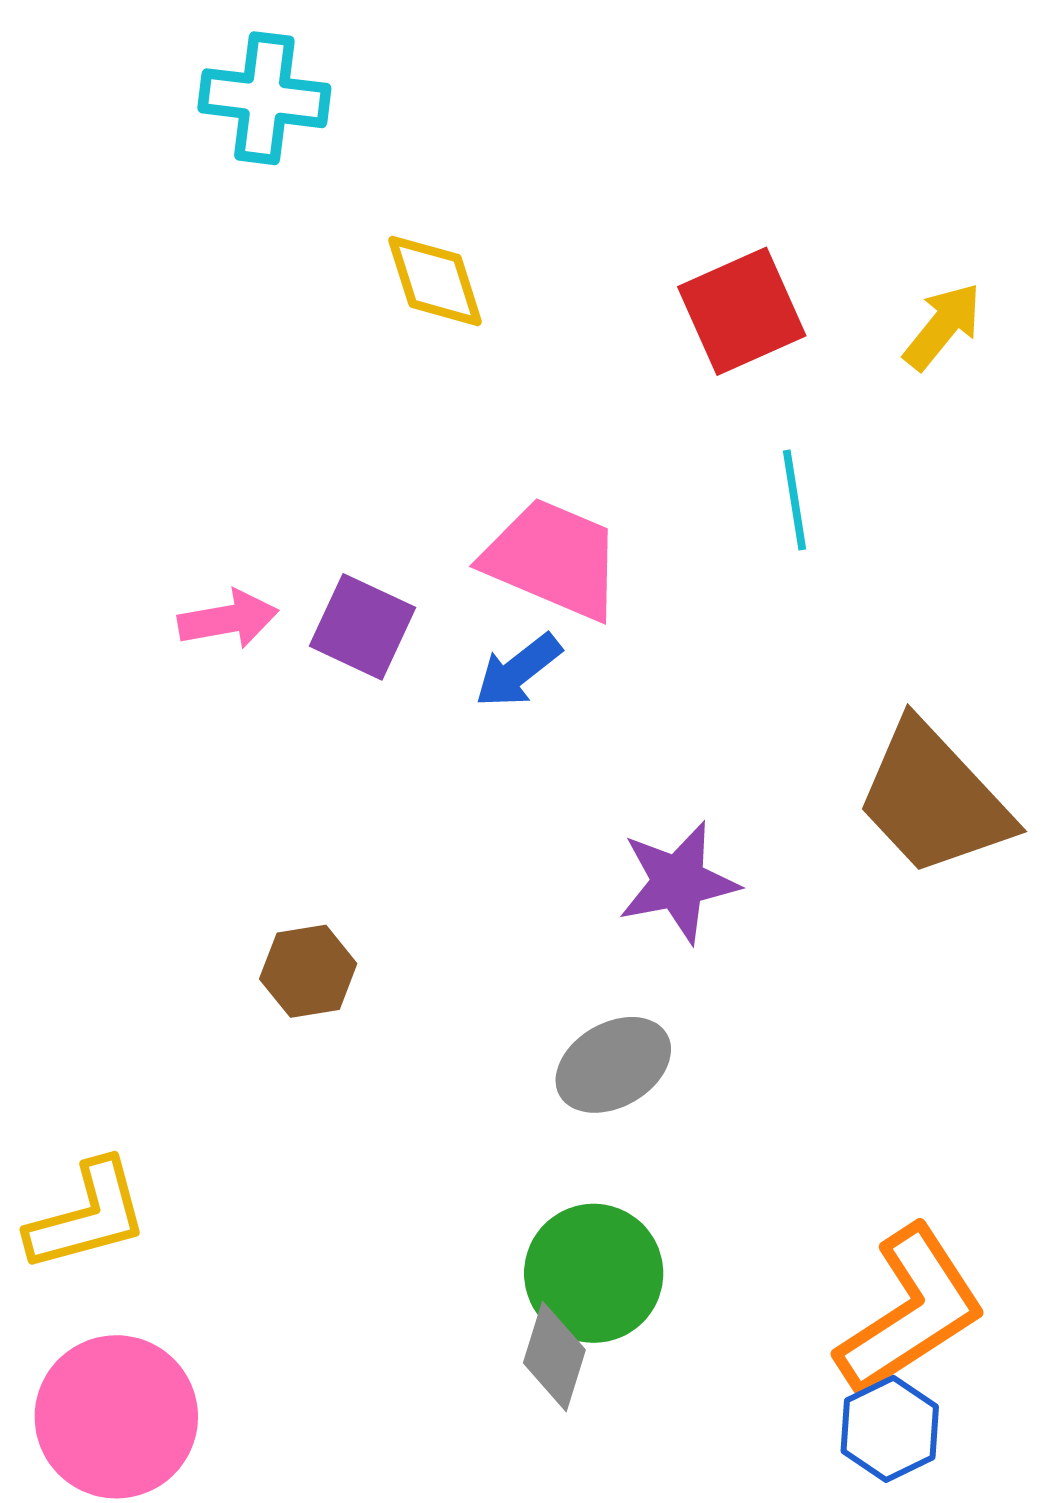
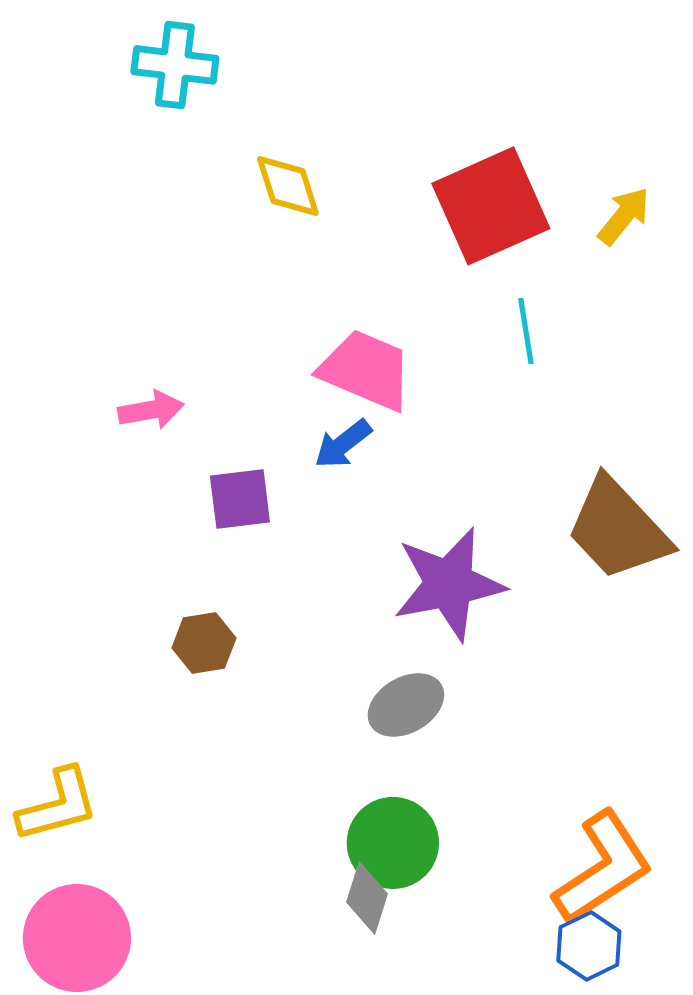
red square: (742, 311) -> (491, 206), size x1.4
purple square: (363, 627) -> (240, 499), moved, turned -32
purple star: (678, 882) -> (449, 584), size x1.4

